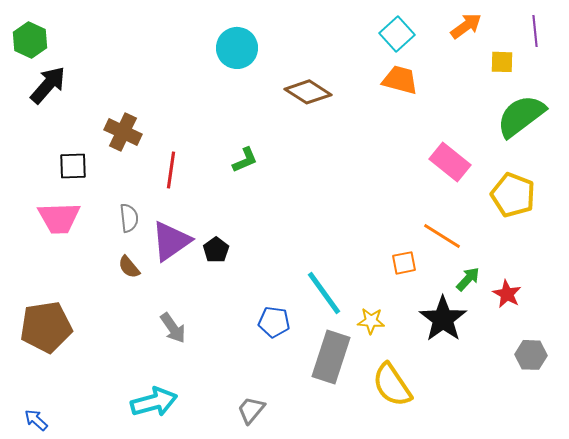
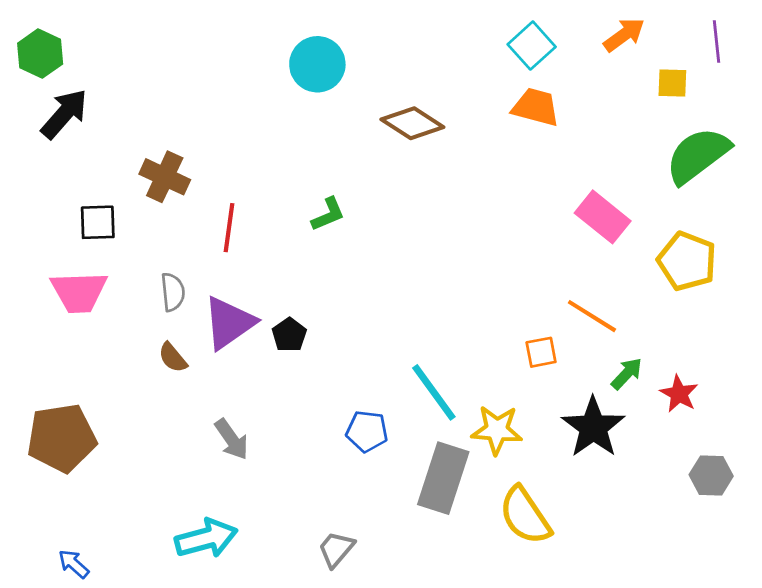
yellow star: (371, 321) -> (497, 430), size x1.4
blue arrow: (36, 420) -> (74, 564), moved

